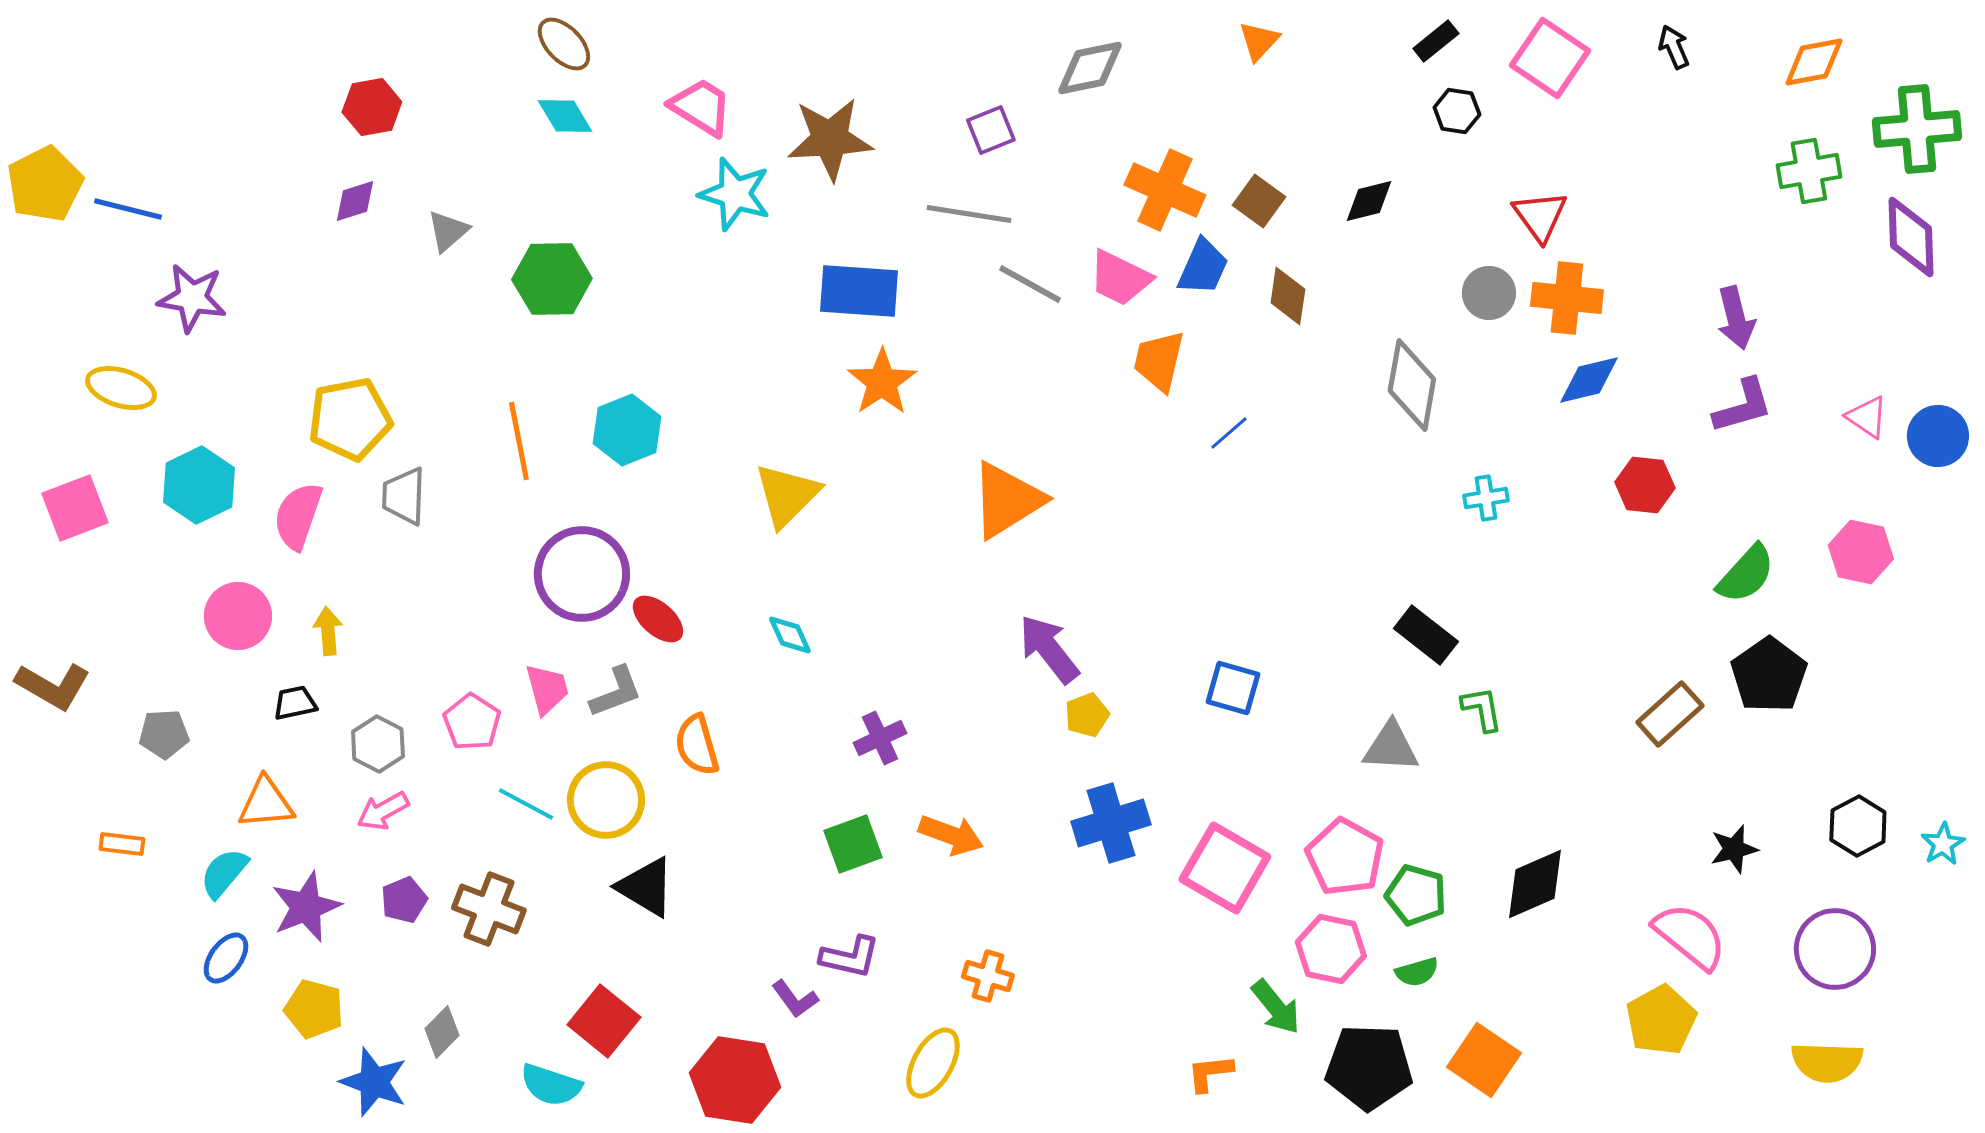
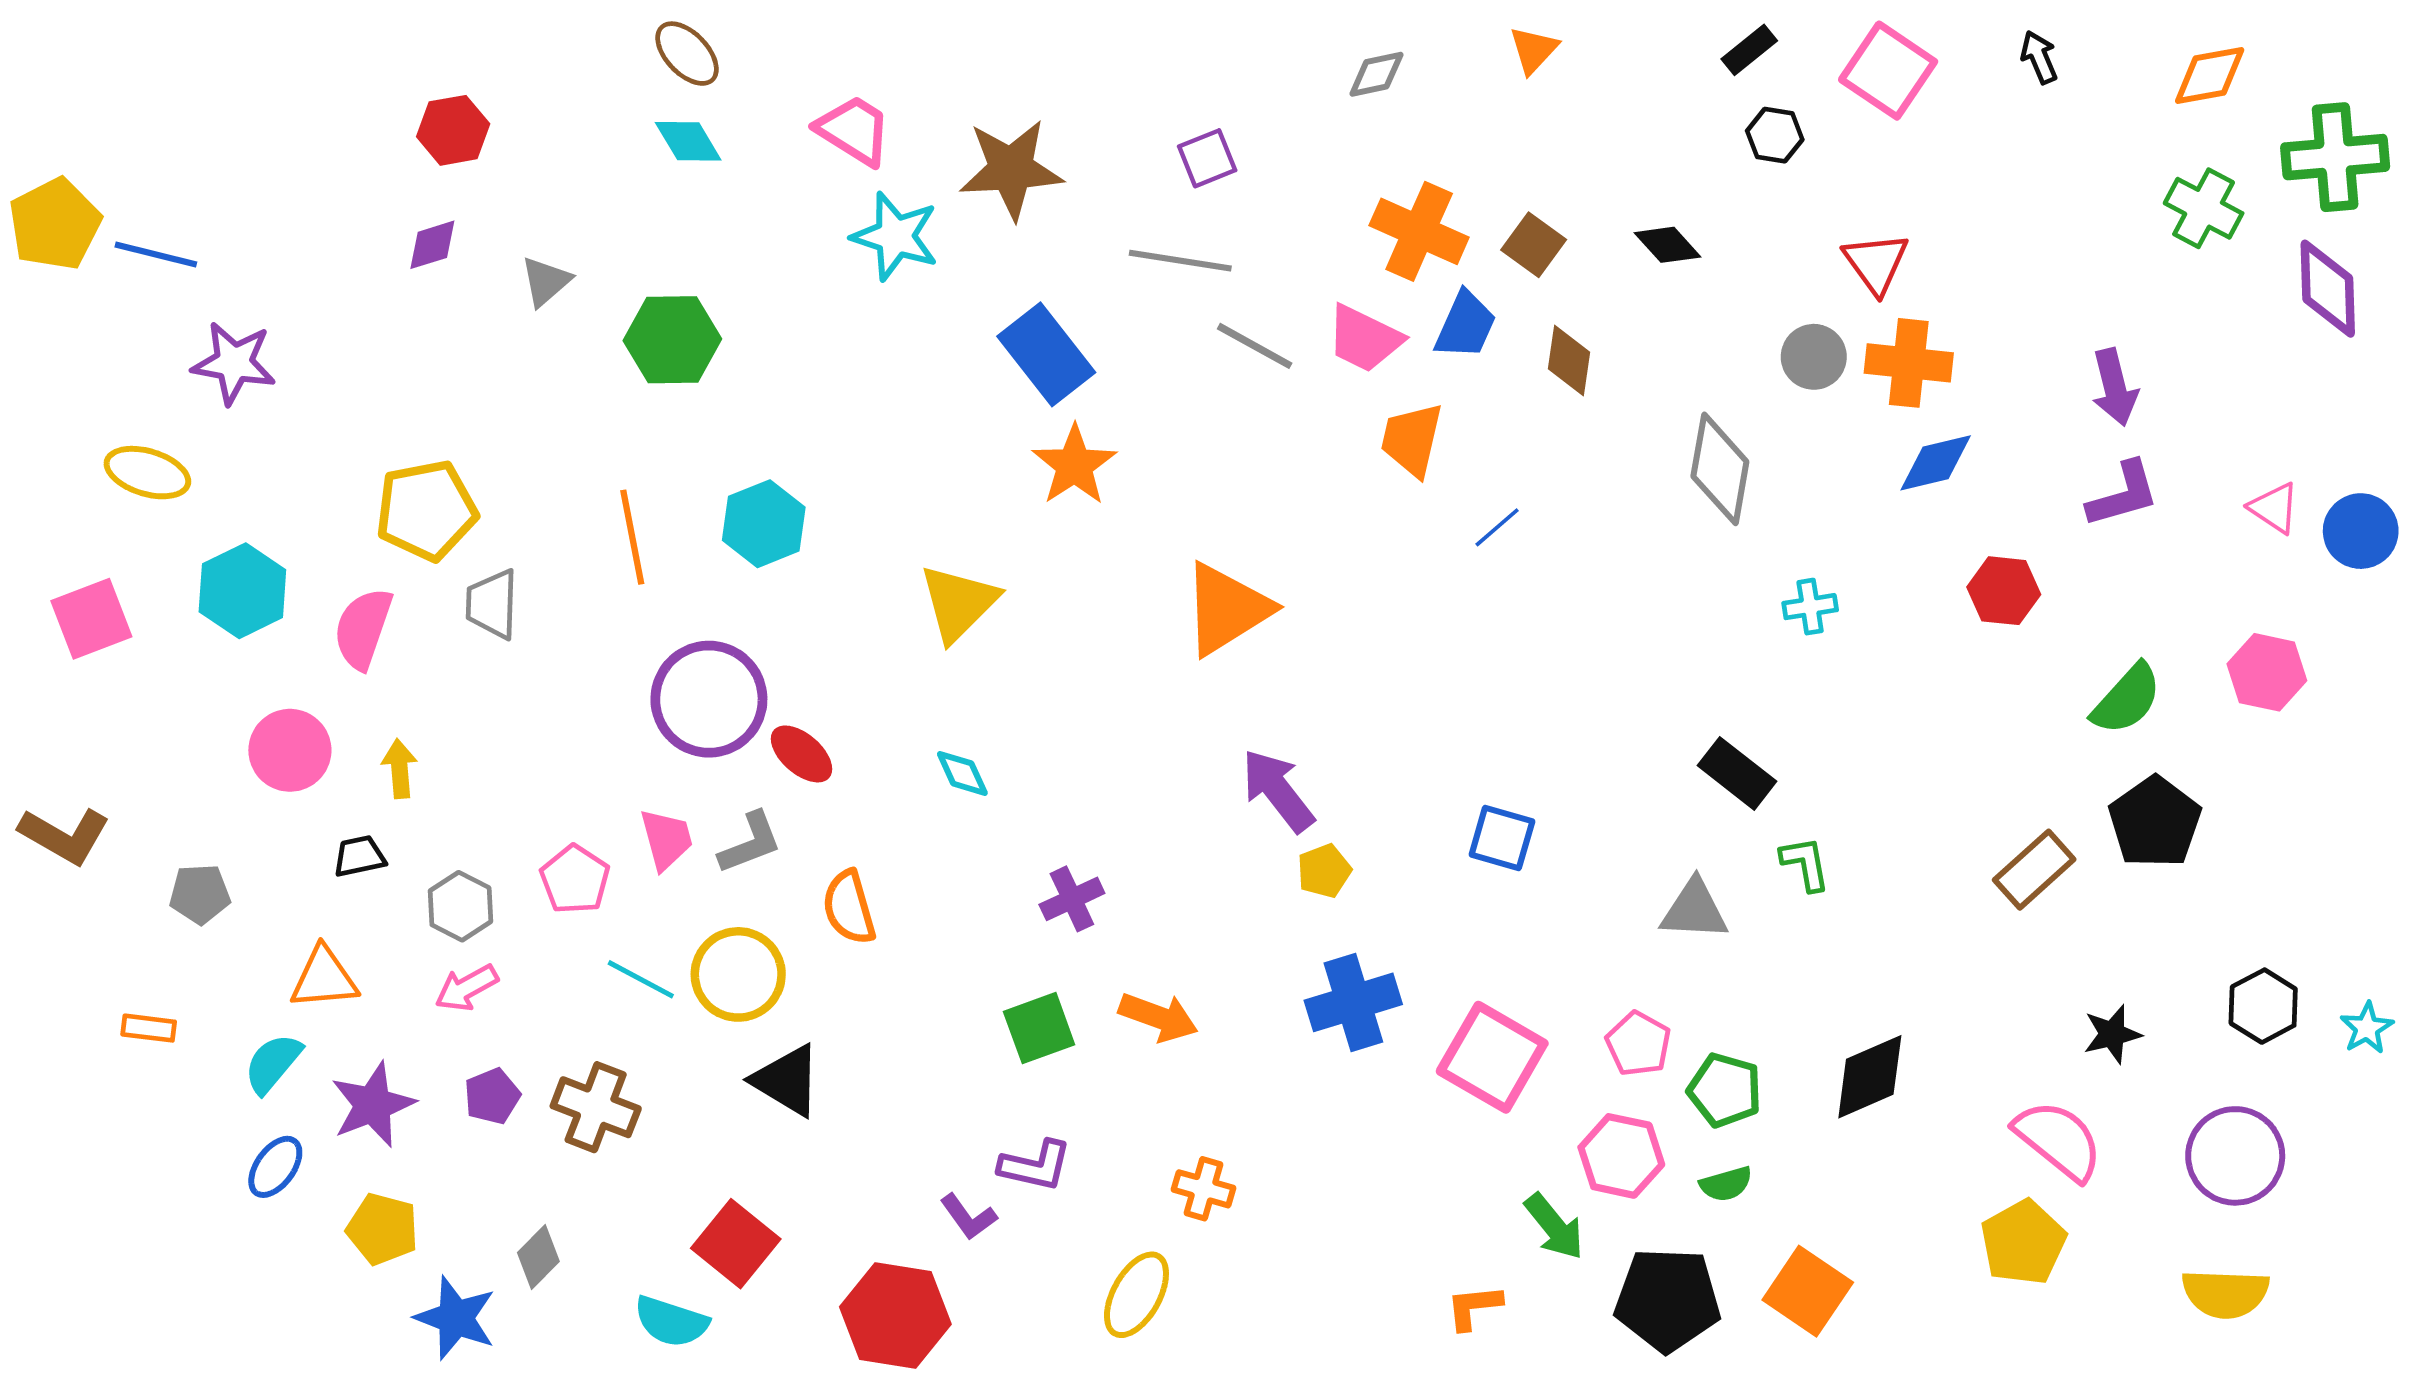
gray diamond: (1090, 68) -> (1376, 74), moved, size x0.7
green cross: (1809, 171) -> (2204, 208), turned 38
black diamond: (1369, 201) -> (1668, 245), turned 62
blue rectangle: (859, 291) -> (1046, 354), turned 48
pink pentagon: (1345, 857) -> (1638, 1044), size x0.7

